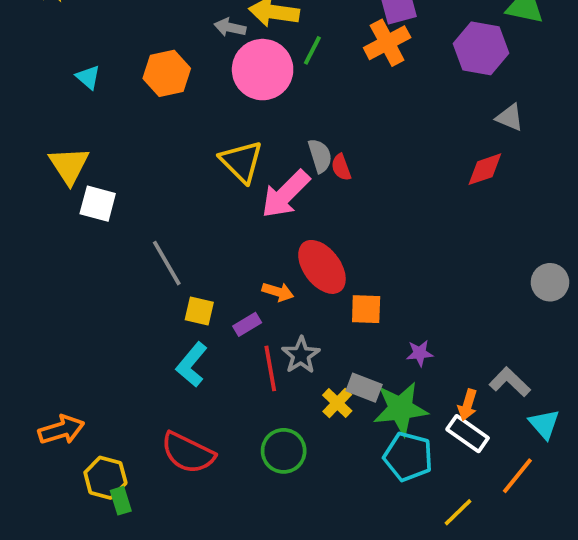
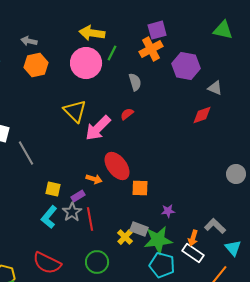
gray arrow: (230, 27) -> (29, 41), moved
purple hexagon: (481, 48) -> (186, 66), moved
gray semicircle: (320, 156) -> (135, 82), moved
red semicircle: (341, 167) -> (127, 114), turned 72
gray line: (167, 263) -> (26, 153), moved
gray star: (301, 355) -> (72, 212), moved

